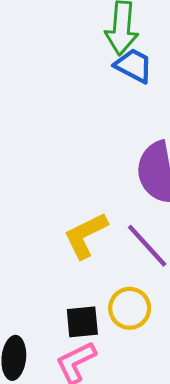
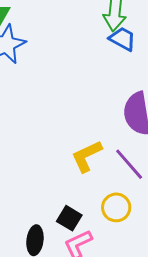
black square: (82, 322) -> (69, 218), moved, turned 35

